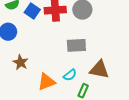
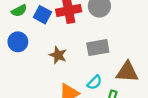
brown star: (20, 62) -> (58, 55), moved

